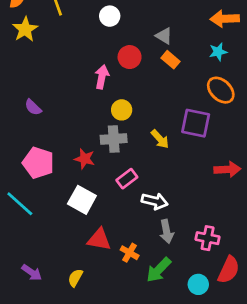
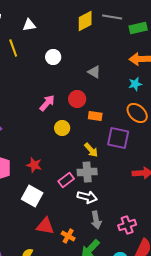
red circle: (130, 57) -> (77, 99), moved
orange rectangle: (171, 60) -> (95, 116), moved, turned -32
pink arrow: (102, 77) -> (47, 103), turned 30
gray cross: (114, 139) -> (87, 172), moved
pink cross: (208, 238) -> (127, 225), turned -30

